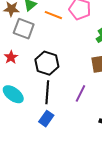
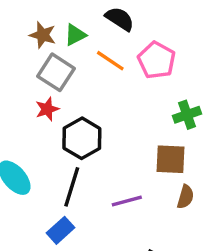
red star: (11, 57) -> (47, 109), moved
purple line: (81, 93) -> (127, 201), turned 36

